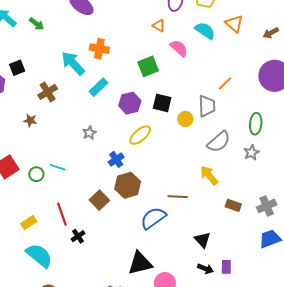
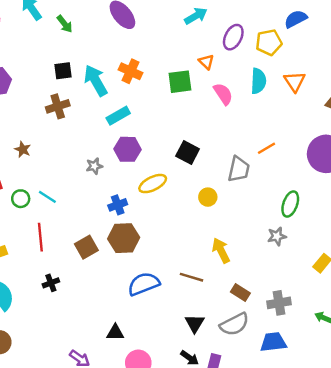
cyan semicircle: (205, 31) -> (258, 81), turned 45
green square: (148, 66) -> (180, 82), moved
black square: (17, 68) -> (63, 71), moved
purple hexagon: (130, 103) -> (128, 149), moved
yellow circle: (185, 119) -> (208, 197), moved
brown star: (30, 120) -> (23, 149), moved
gray semicircle: (219, 142) -> (234, 324), moved
brown line: (178, 197) -> (191, 277), moved
red line: (62, 214) -> (40, 237), moved
black triangle: (140, 263) -> (115, 332), size x0.6

